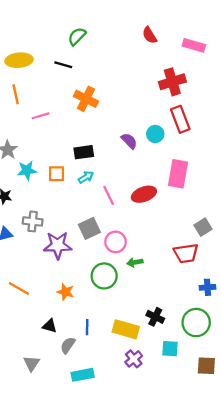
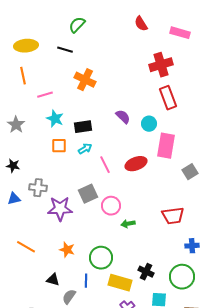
cyan circle: (155, 134) -> (149, 124), moved
cyan star: (27, 170) -> (55, 119), moved, turned 30
gray square: (203, 227) -> (190, 172), moved
green circle: (104, 276) -> (101, 258), moved

